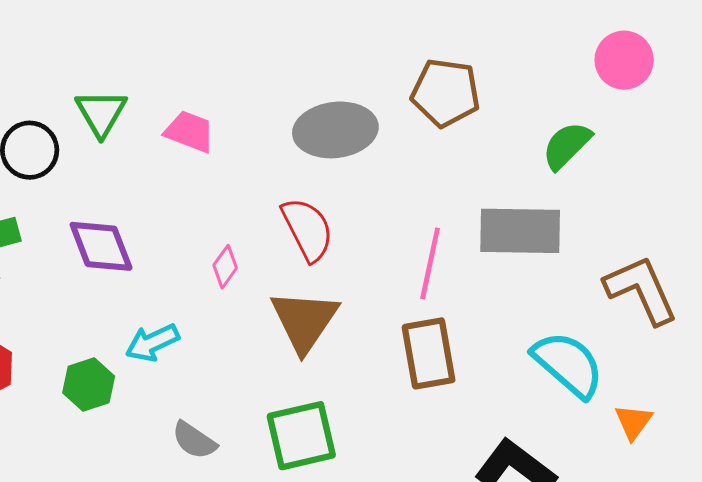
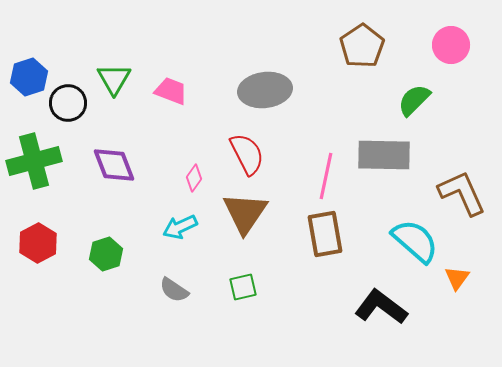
brown pentagon: (446, 93) -> (362, 46), moved, turned 30
cyan arrow: (152, 343) -> (180, 227), moved
green square: (301, 436) -> (243, 287), size x0.6

